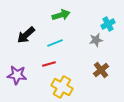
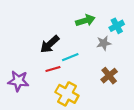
green arrow: (61, 15) -> (85, 20), moved
black arrow: (26, 35) -> (50, 44), moved
cyan line: (55, 43) -> (70, 57), moved

